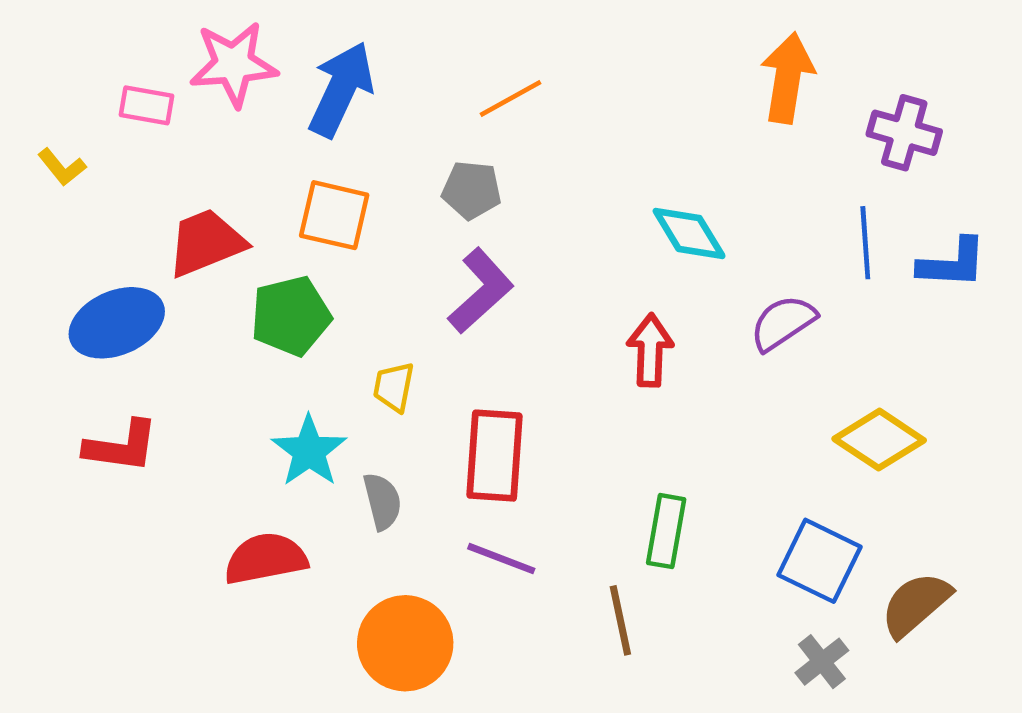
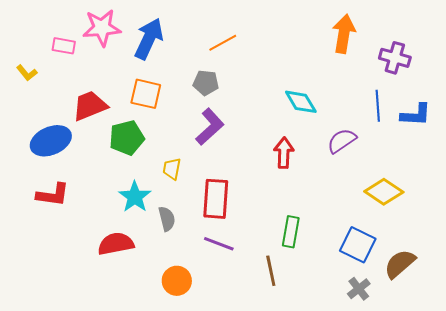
orange circle: (405, 643) -> (177, 281), size x0.7

